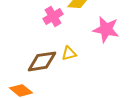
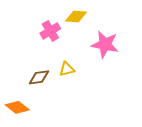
brown diamond: (42, 61) -> (39, 77), size x0.7

